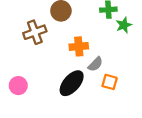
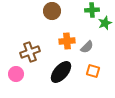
brown cross: (35, 32) -> (30, 52), moved
gray semicircle: (95, 64) -> (87, 47), moved

